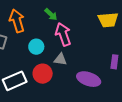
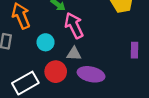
purple ellipse: (89, 79) -> (91, 74), moved

